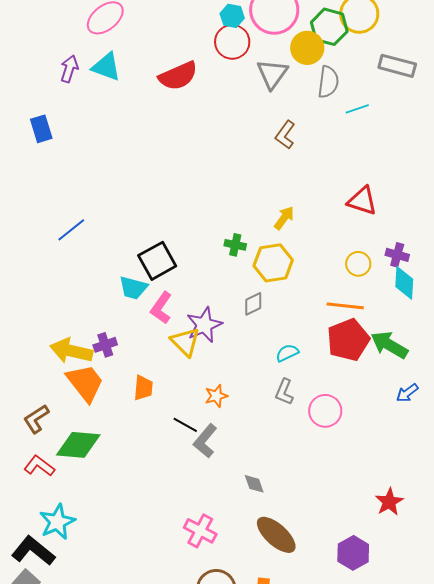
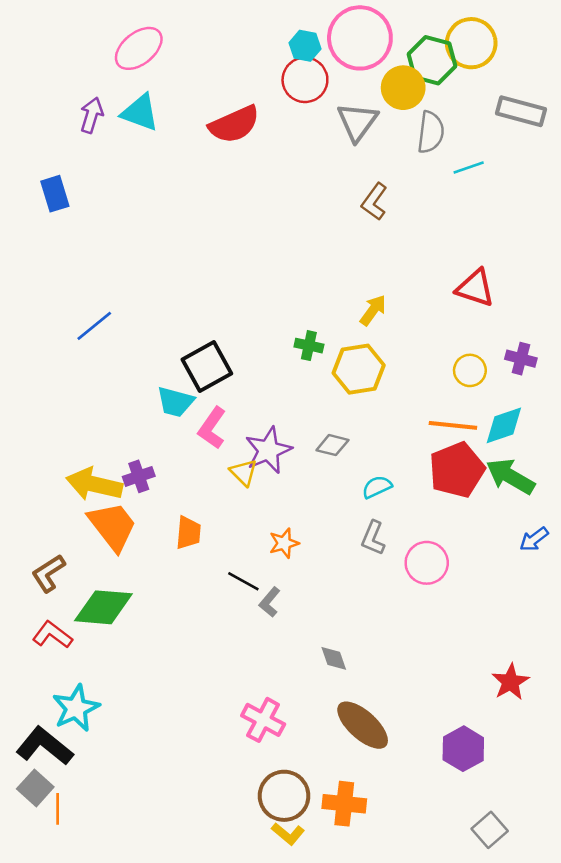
cyan diamond: (404, 283) -> (504, 425), moved, turned 68
gray diamond: (253, 304) -> (332, 445), moved, turned 40
yellow triangle: (185, 342) -> (243, 473), size x0.7
gray L-shape: (205, 441) -> (270, 602), size x0.7

